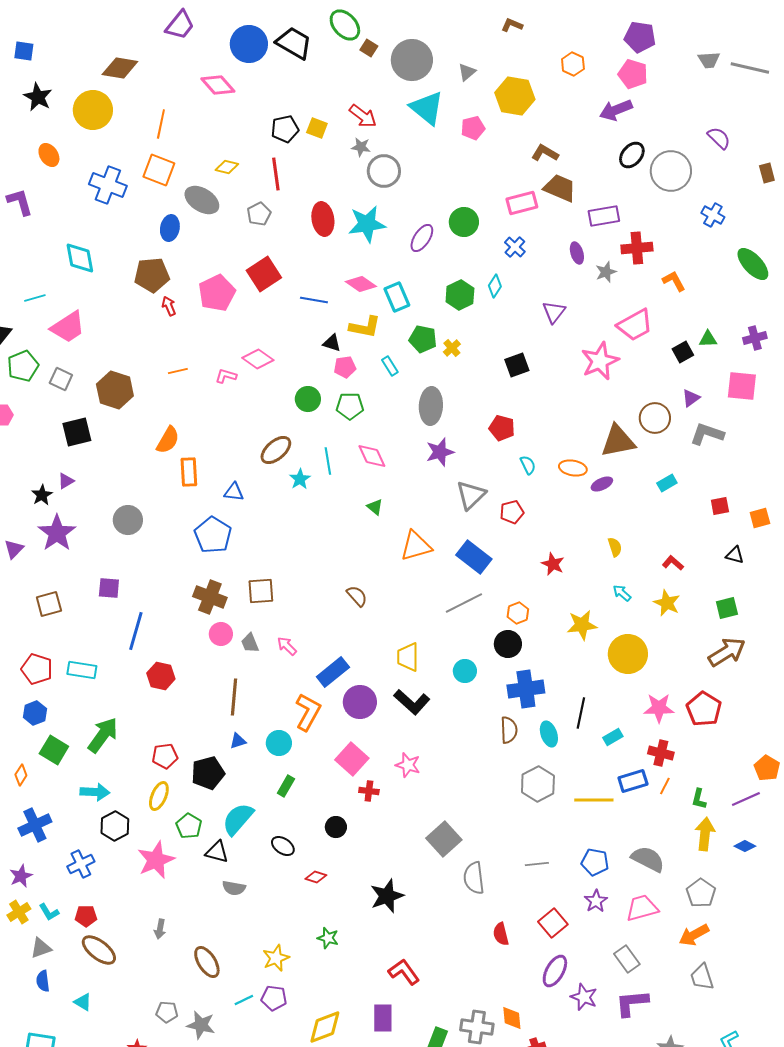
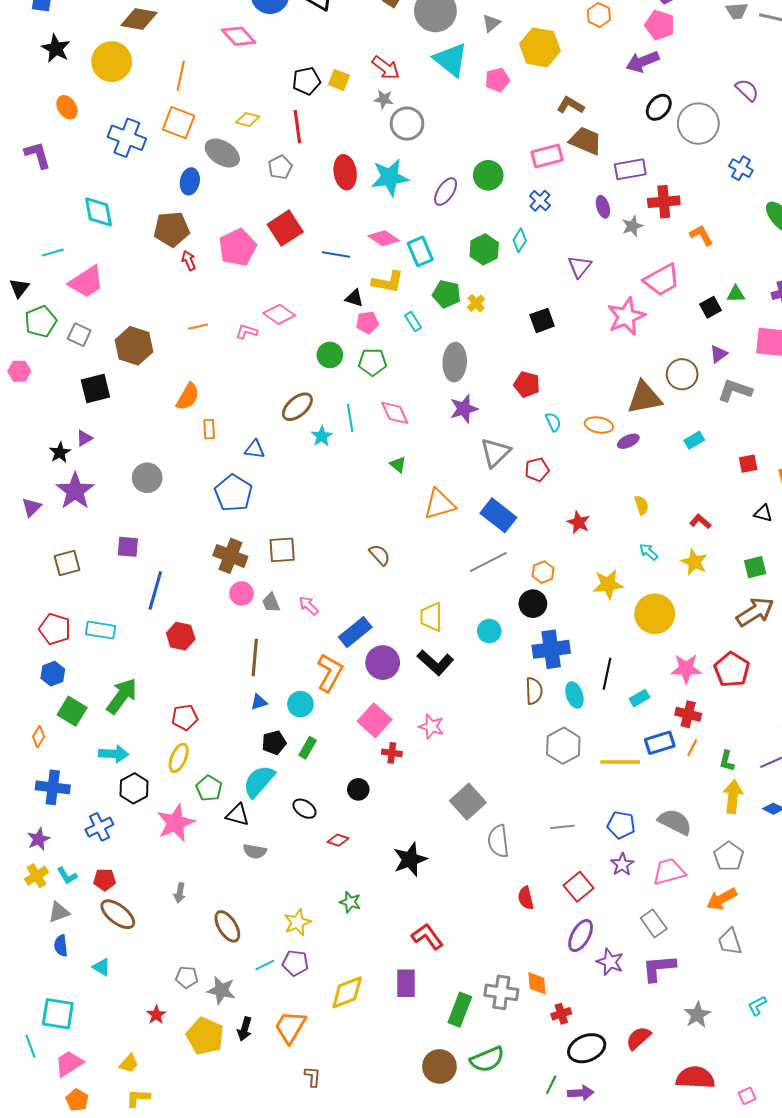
orange rectangle: (189, 472) -> (209, 429), size x0.7
black pentagon: (208, 773) -> (274, 743), moved, size x0.7
blue cross: (35, 825) -> (53, 787), turned 32

